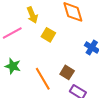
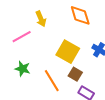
yellow square: (48, 35) -> (68, 52), moved, size x1.6

